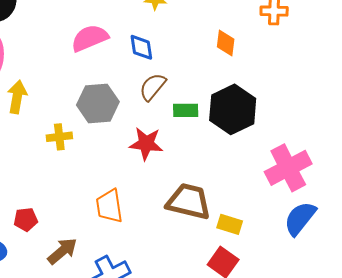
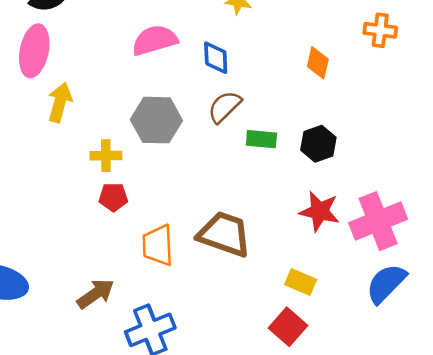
black hexagon: (233, 109) -> (318, 144), size x0.6
red star: (146, 144) -> (319, 211), moved
brown trapezoid: (189, 202) -> (224, 234), moved
red pentagon: (26, 219) -> (113, 197), moved

